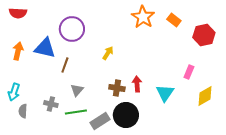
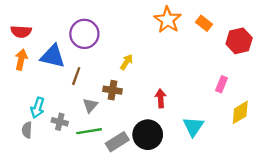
red semicircle: (18, 13) -> (21, 32), moved
brown cross: (117, 88) -> (113, 90), moved
cyan arrow: (14, 92) -> (38, 108), moved
cyan triangle: (165, 93) -> (193, 126), moved

